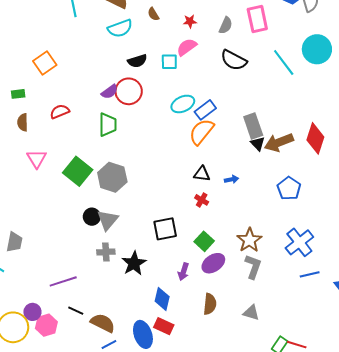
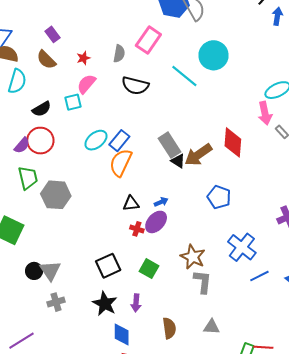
brown semicircle: (153, 14) -> (46, 60), size x1.5
pink rectangle: (257, 19) -> (148, 40), turned 60
cyan semicircle: (120, 28) -> (17, 81), turned -40
gray hexagon: (112, 177) -> (56, 195), moved
black star: (134, 263) -> (105, 304), moved
purple ellipse: (213, 263) -> (156, 222), moved

